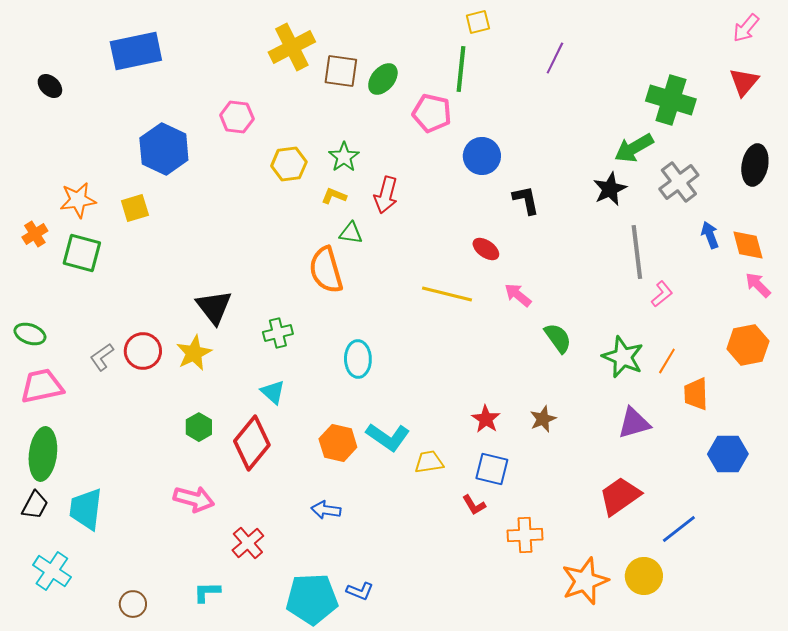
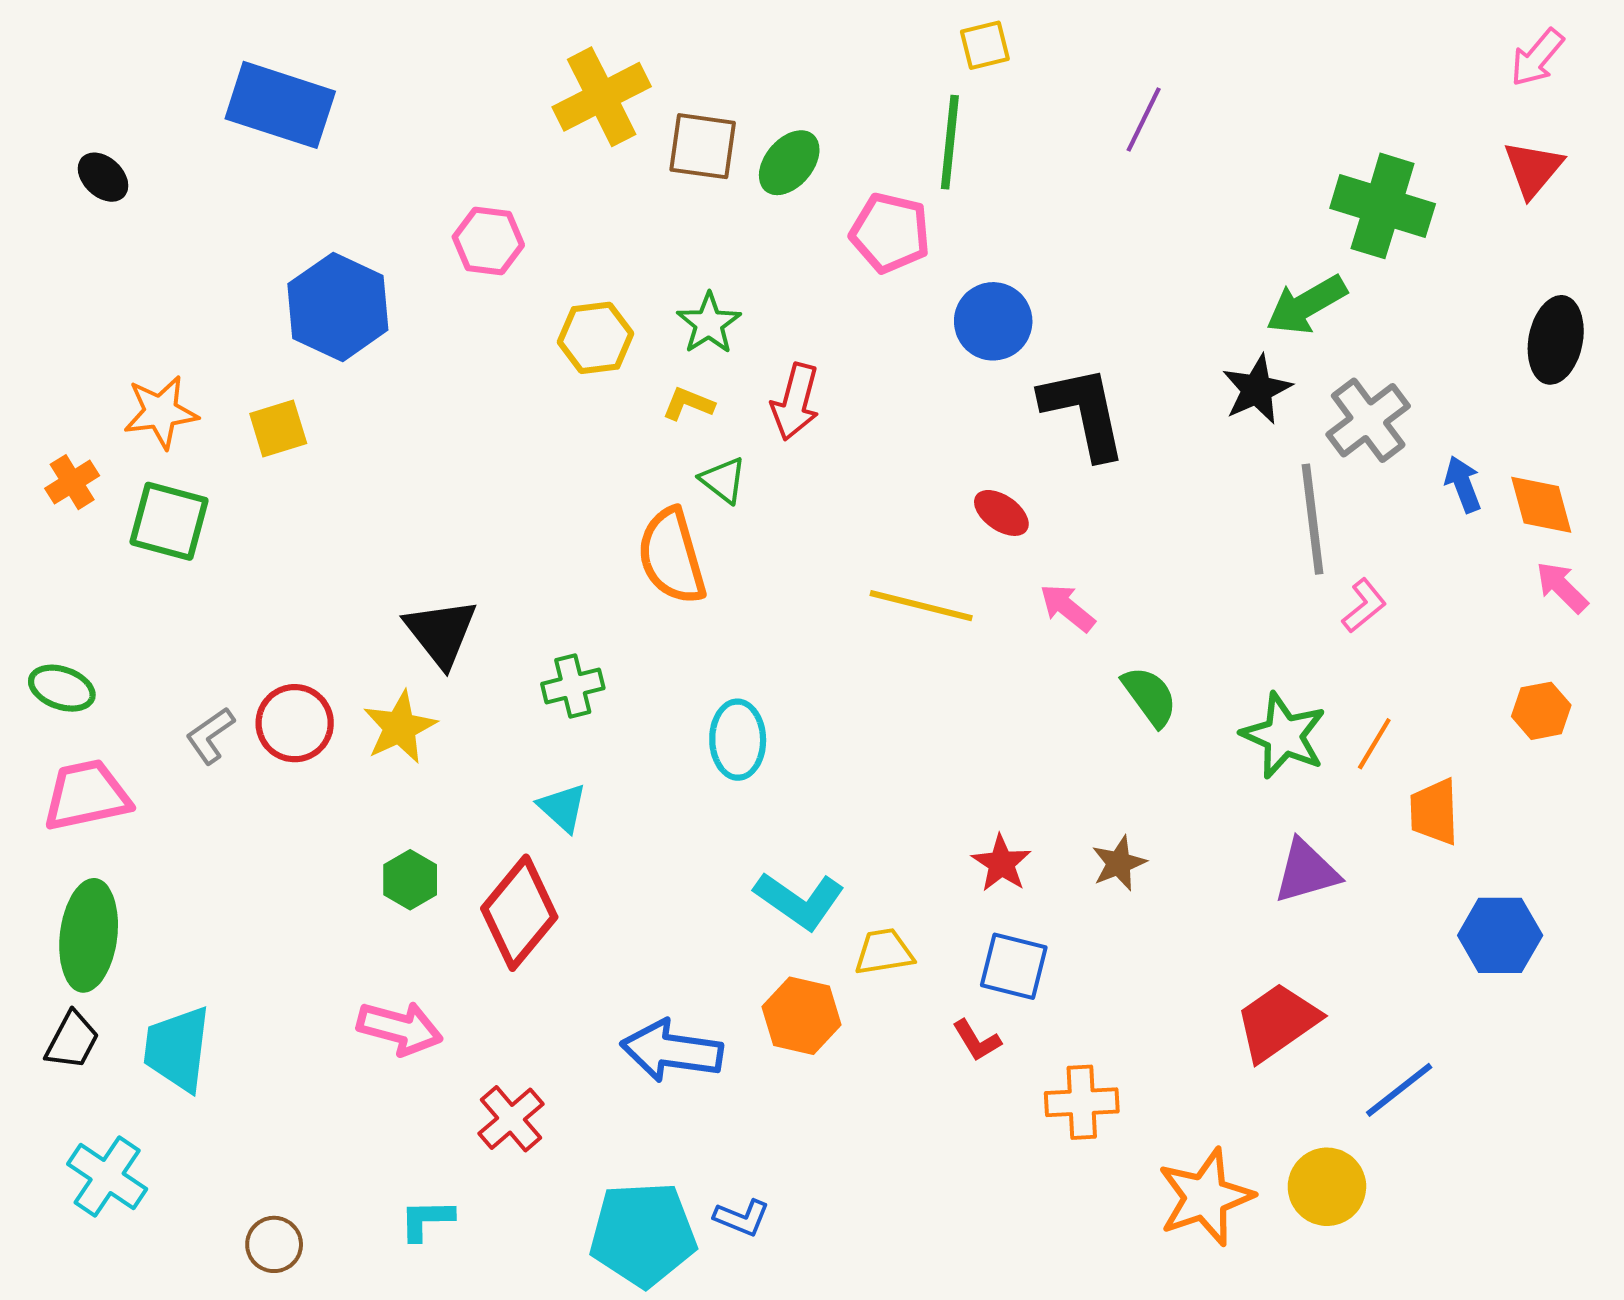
blue rectangle: (136, 51) -> (280, 105), turned 30
gray cross: (679, 182) -> (1368, 420), moved
black L-shape: (526, 200) -> (1084, 412), size x1.6
green triangle: (351, 233) -> (723, 480), turned 30
orange hexagon: (748, 345) -> (1541, 711), size x0.7
orange hexagon: (338, 443) -> (802, 1016), moved
blue arrow: (326, 510) -> (672, 1051), size x1.6

